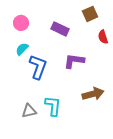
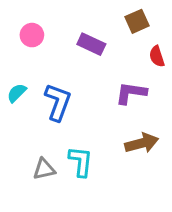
cyan semicircle: (22, 49) -> (17, 93), moved
purple L-shape: (74, 61) -> (131, 93), moved

